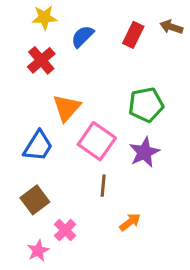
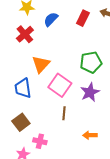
blue trapezoid: (38, 146) -> (23, 88), turned 140
orange arrow: (130, 222) -> (90, 135), moved, turned -144
pink cross: (65, 230) -> (40, 141), turned -32

